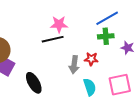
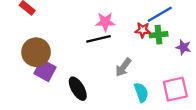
red star: (91, 59) -> (143, 30), moved
gray arrow: (74, 65) -> (123, 67), turned 30

